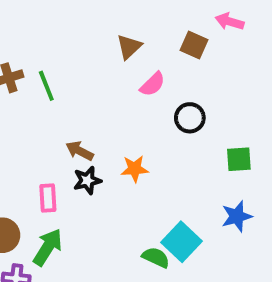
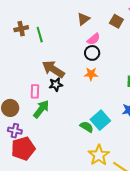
black circle: (190, 118) -> (92, 53), moved
brown arrow: (80, 151) -> (53, 69), size x1.6
orange star: (135, 169) -> (91, 74), moved
green arrow: (48, 247) -> (41, 109), moved

